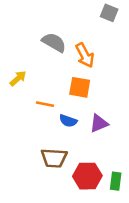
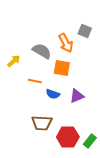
gray square: (109, 13) -> (85, 31), moved
gray semicircle: (54, 42) -> (42, 51), moved
green rectangle: (116, 181) -> (90, 141), turned 32

